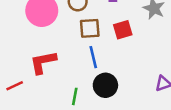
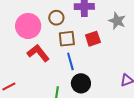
red L-shape: (43, 62) -> (38, 53), moved, turned 65

